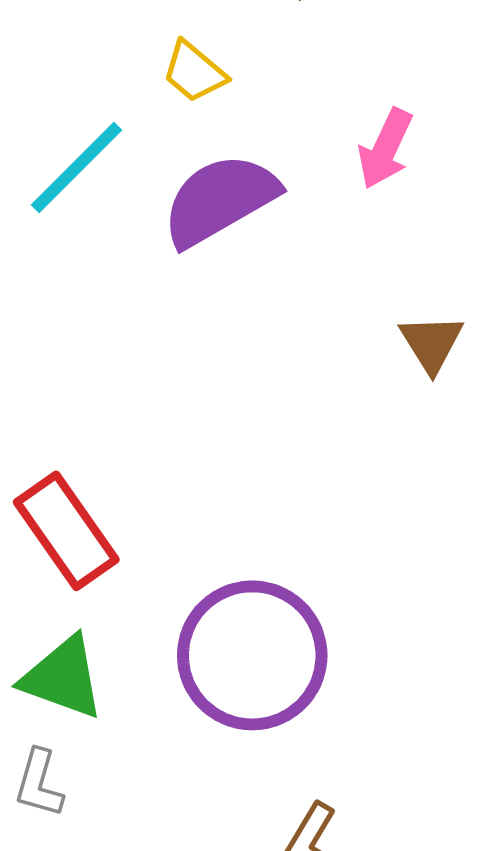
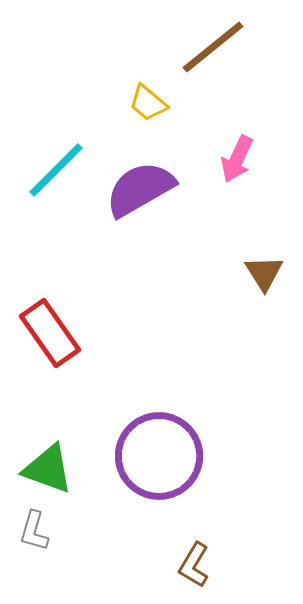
yellow trapezoid: (194, 72) -> (148, 103), moved
red rectangle: (66, 531) -> (50, 333), moved

